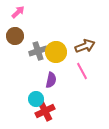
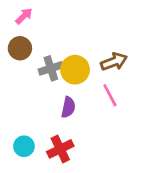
cyan circle: (36, 99) -> (24, 146), moved

